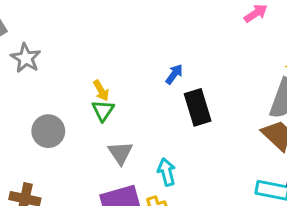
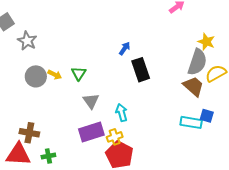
yellow arrow: (101, 91) -> (55, 75), moved, turned -32
gray circle: (48, 131) -> (36, 76), moved

